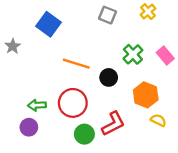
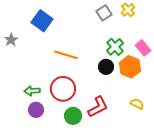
gray square: (108, 15) -> (104, 13), moved, turned 35
black circle: (109, 77) -> (106, 67), moved
orange hexagon: (146, 95) -> (130, 67), moved
purple circle: (29, 127) -> (36, 110), moved

